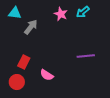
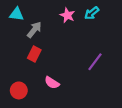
purple line: (86, 56) -> (95, 62), turned -48
red rectangle: (24, 62) -> (34, 54), moved

